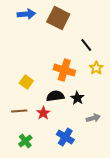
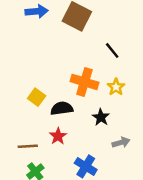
yellow star: (96, 68) -> (116, 87), moved
black semicircle: (55, 96) -> (62, 108), moved
brown line: (19, 111) -> (28, 146), moved

